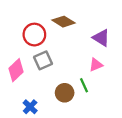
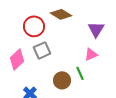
purple triangle: (101, 38) -> (96, 29), turned 30

